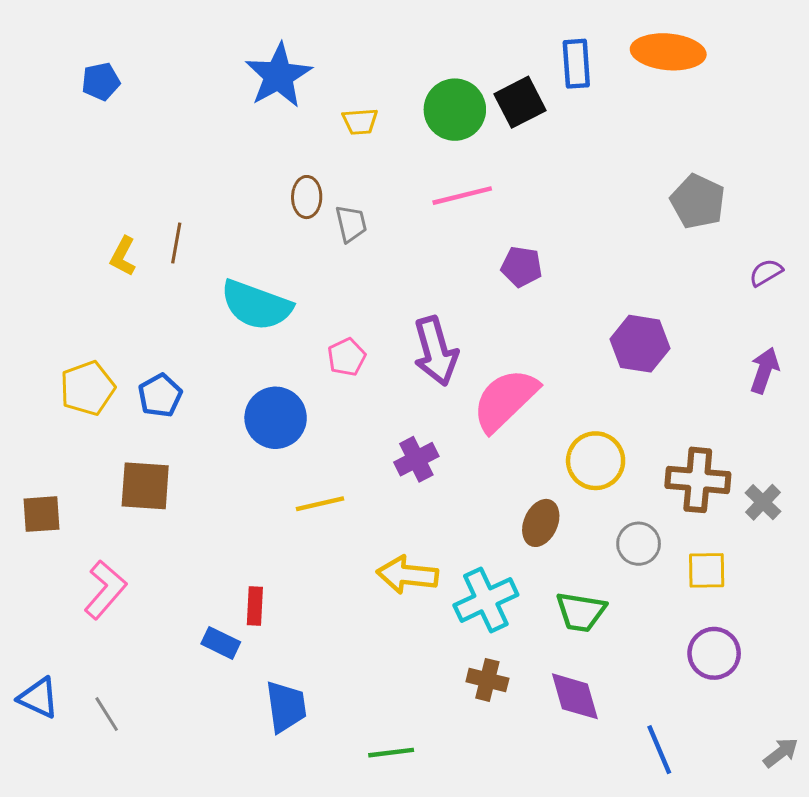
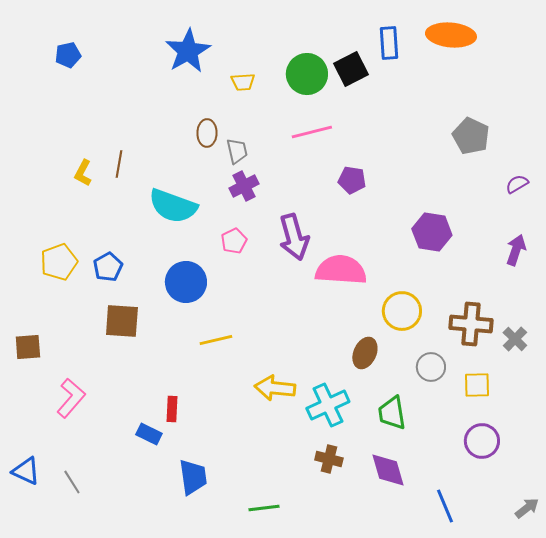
pink semicircle: (505, 400) -> (341, 270), turned 48
purple cross: (416, 459) -> (244, 186), moved
brown square: (145, 486) -> (122, 321), moved
green trapezoid: (581, 612) -> (392, 413), turned 72

